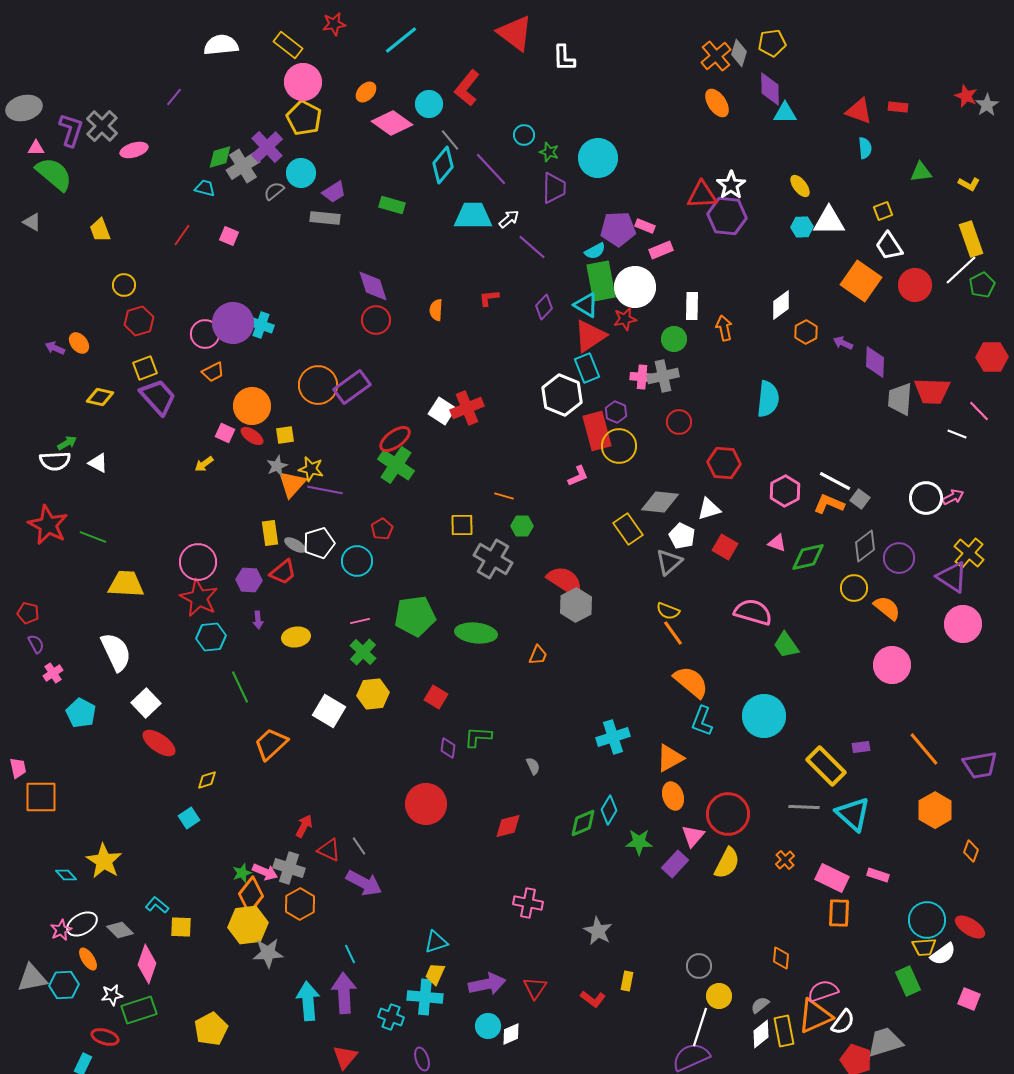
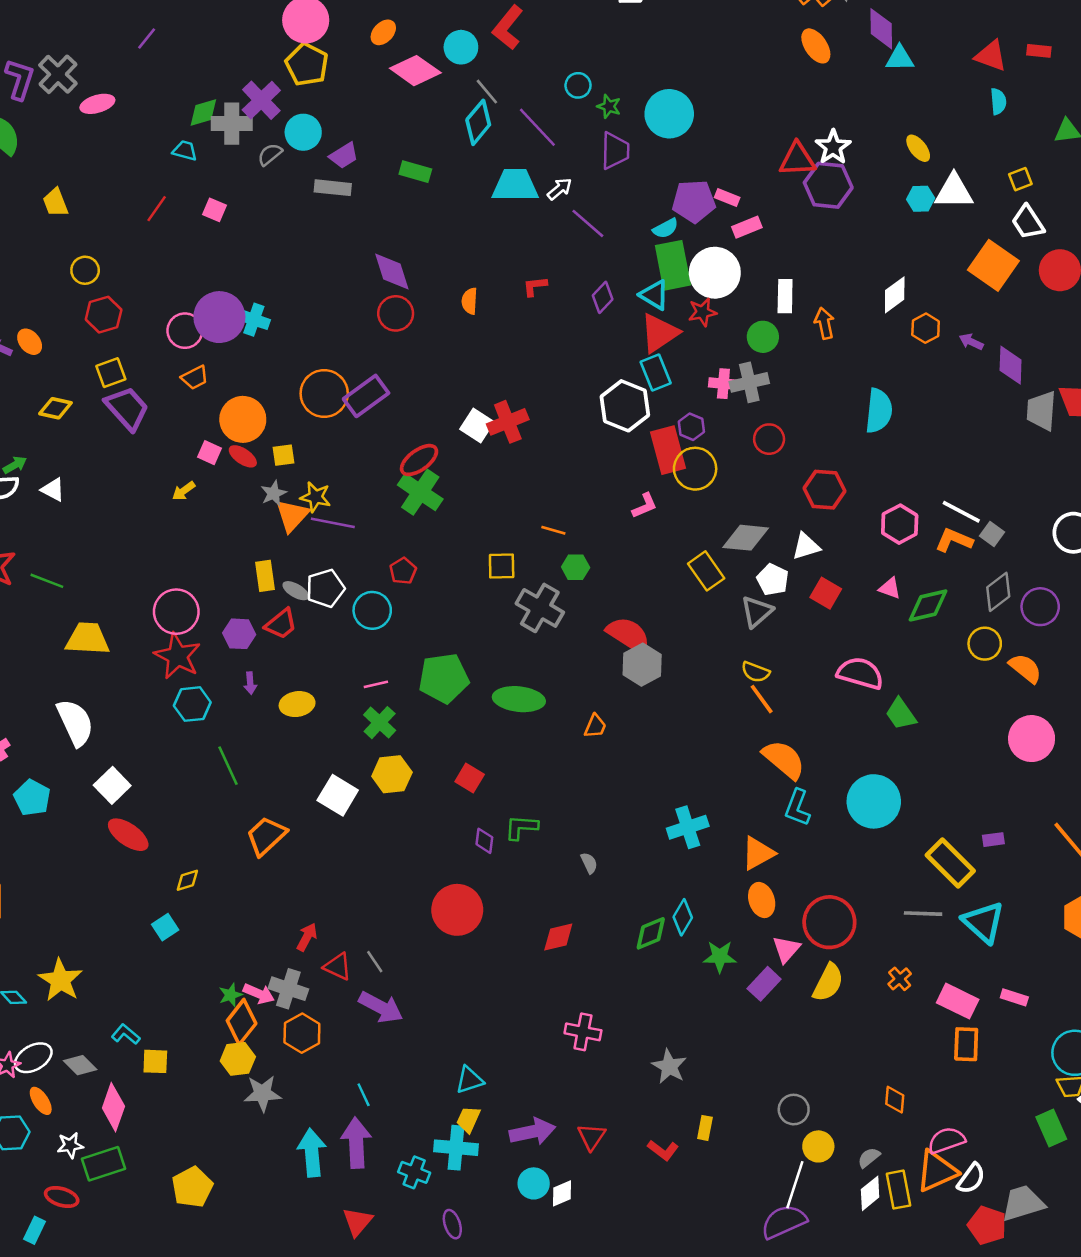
gray cross: (243, 166) -> (232, 124), turned 32
yellow hexagon: (248, 925) -> (238, 1059), size x0.7

